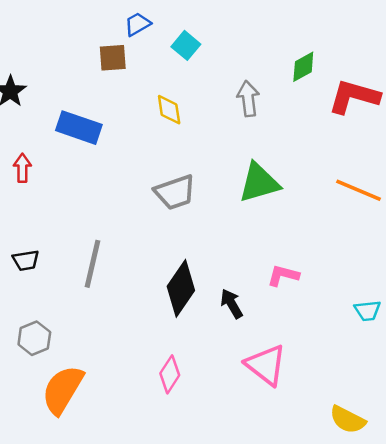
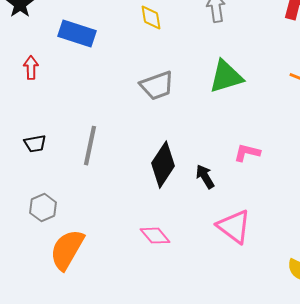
pink diamond: (170, 374) -> (155, 236), turned -72

